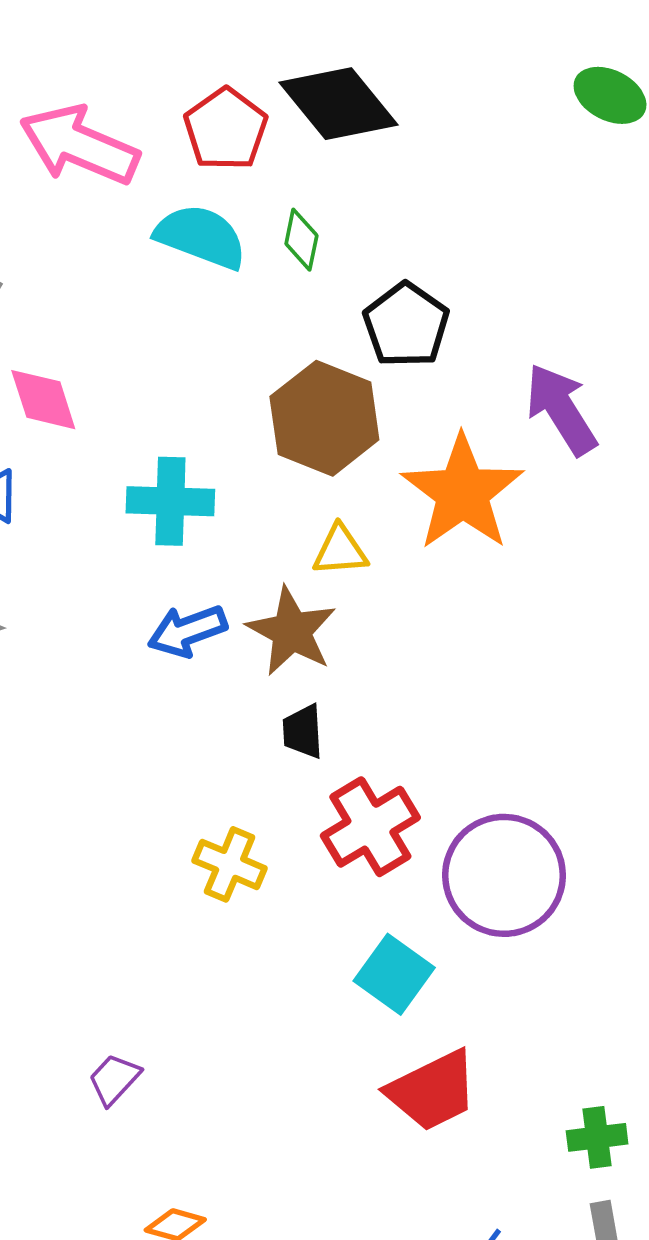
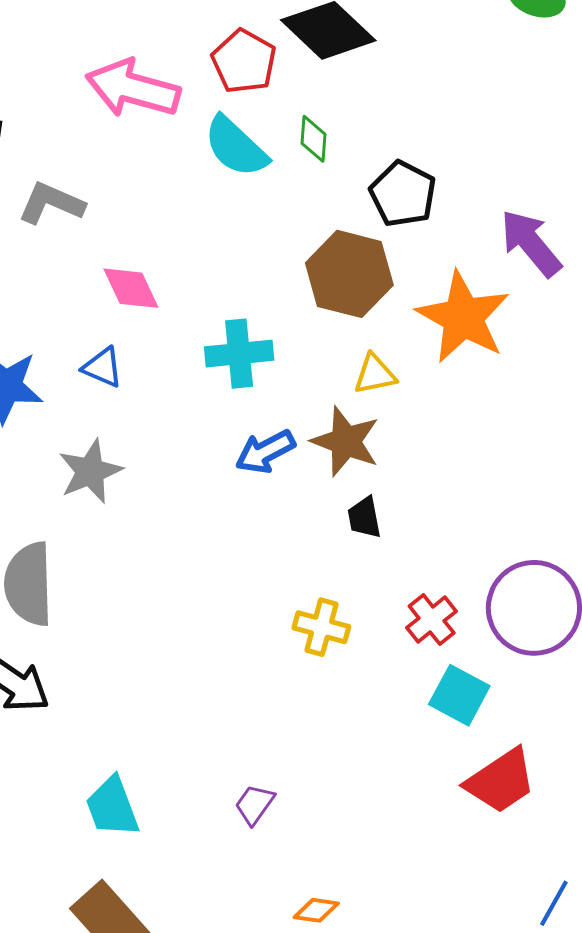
cyan semicircle: (201, 237) -> (236, 147), turned -150
red cross: (370, 827) -> (432, 619), moved, size x0.7

